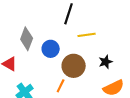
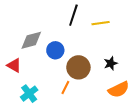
yellow line: (87, 35) -> (101, 23), moved
gray diamond: (27, 39) -> (31, 40), turned 55

